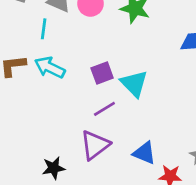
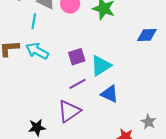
cyan triangle: (134, 84) -> (101, 66), turned 40
blue triangle: (144, 153) -> (110, 94), moved

